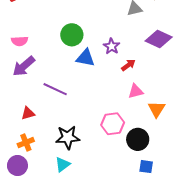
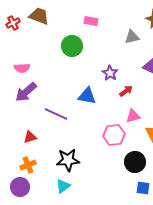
green circle: (72, 35) -> (72, 46), moved
blue triangle: (85, 58) -> (87, 96), moved
pink hexagon: (113, 124) -> (114, 135), moved

